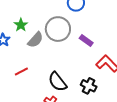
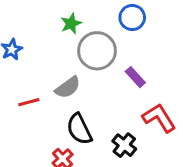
green star: (21, 25) -> (71, 24), moved
gray semicircle: (35, 40) -> (68, 87), moved

